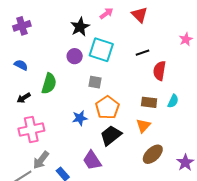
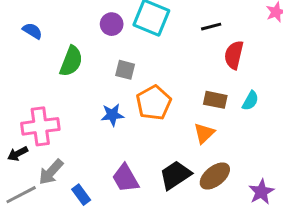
gray square: (95, 82) -> (125, 70), moved
black arrow: (24, 98) -> (18, 154), moved
black trapezoid: (111, 135) -> (175, 175), moved

